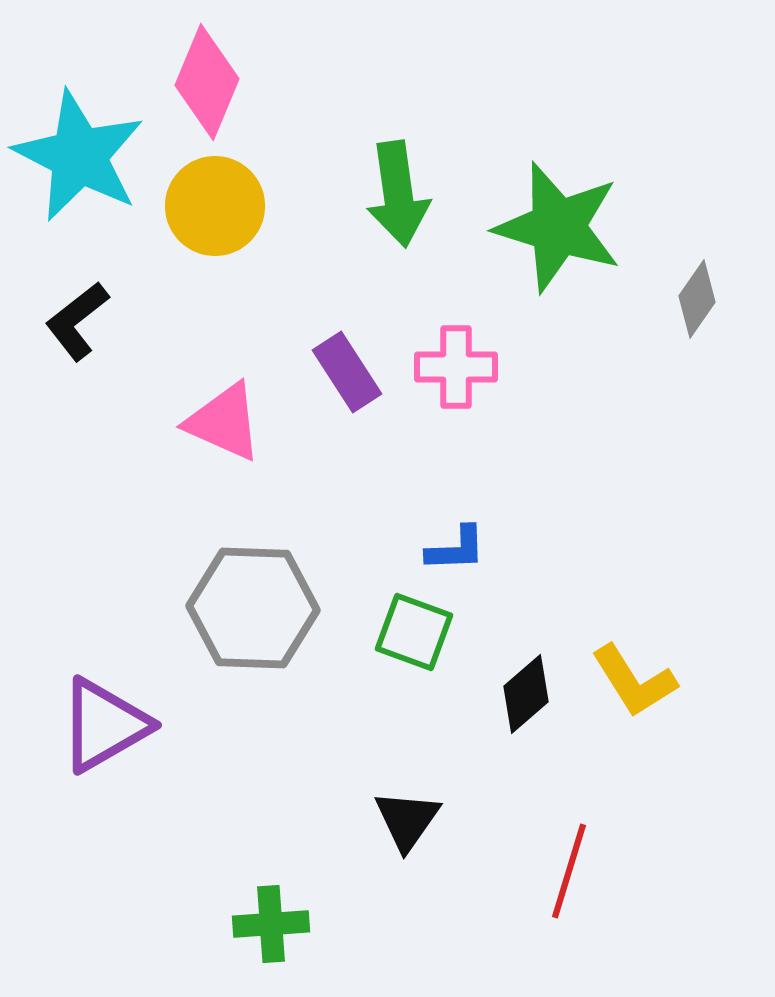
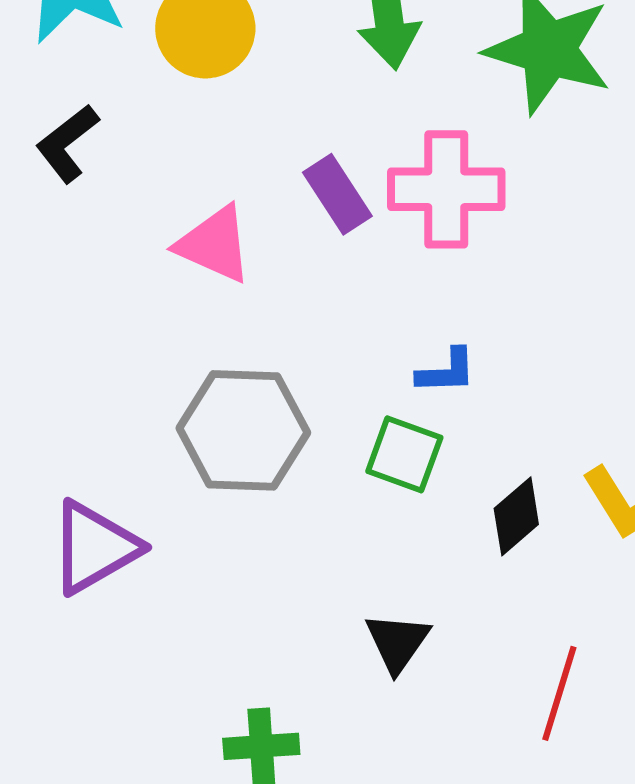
pink cross: (456, 367) -> (446, 189), size x1.4

